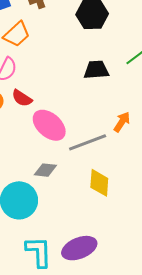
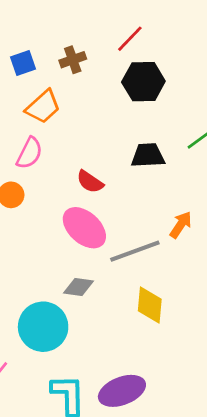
red semicircle: (22, 98) -> (90, 182), moved

